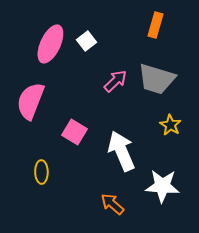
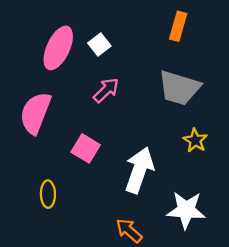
pink arrow: (115, 81) -> (106, 90), moved
white arrow: (121, 151) -> (139, 170), turned 42

